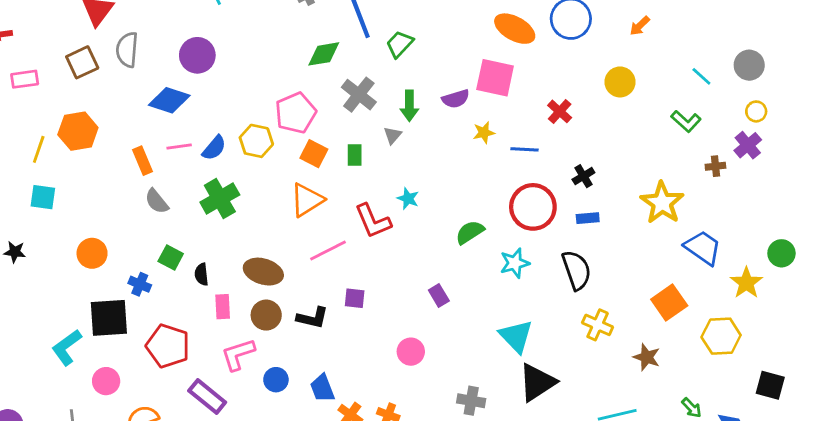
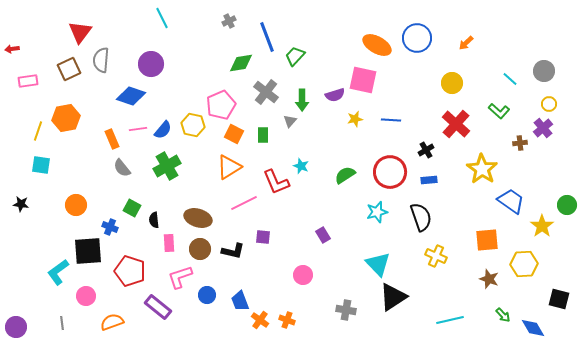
red cross: (560, 111) -> (456, 124), moved, size x1.6
blue line: (525, 149) -> (391, 120), moved
green semicircle: (470, 232) -> (345, 175), moved
orange square: (669, 302) -> (487, 240), turned 30
brown star: (647, 357) -> (489, 279), moved

